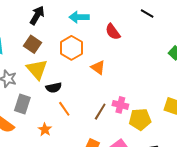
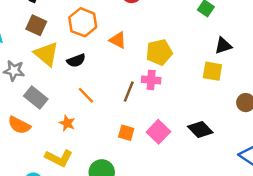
black semicircle: (54, 88) -> (76, 61), moved
gray rectangle: (22, 104) -> (36, 98), turned -60
yellow pentagon: (140, 119) -> (159, 52), moved

